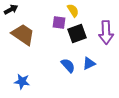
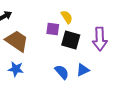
black square: (77, 33) -> (71, 40), turned 36
blue star: (22, 81) -> (16, 69), moved

